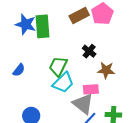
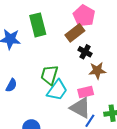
brown rectangle: (79, 16) -> (75, 33), moved
green rectangle: (43, 26) -> (38, 25), moved
black cross: (89, 51) -> (85, 52), moved

